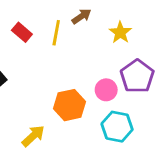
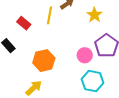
red rectangle: (22, 32) -> (24, 23), moved
orange hexagon: (69, 105) -> (44, 61), moved

